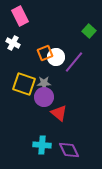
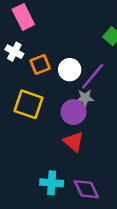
orange square: (45, 53) -> (40, 64), moved
gray star: (44, 83) -> (85, 98), moved
purple circle: (44, 97) -> (73, 112), moved

